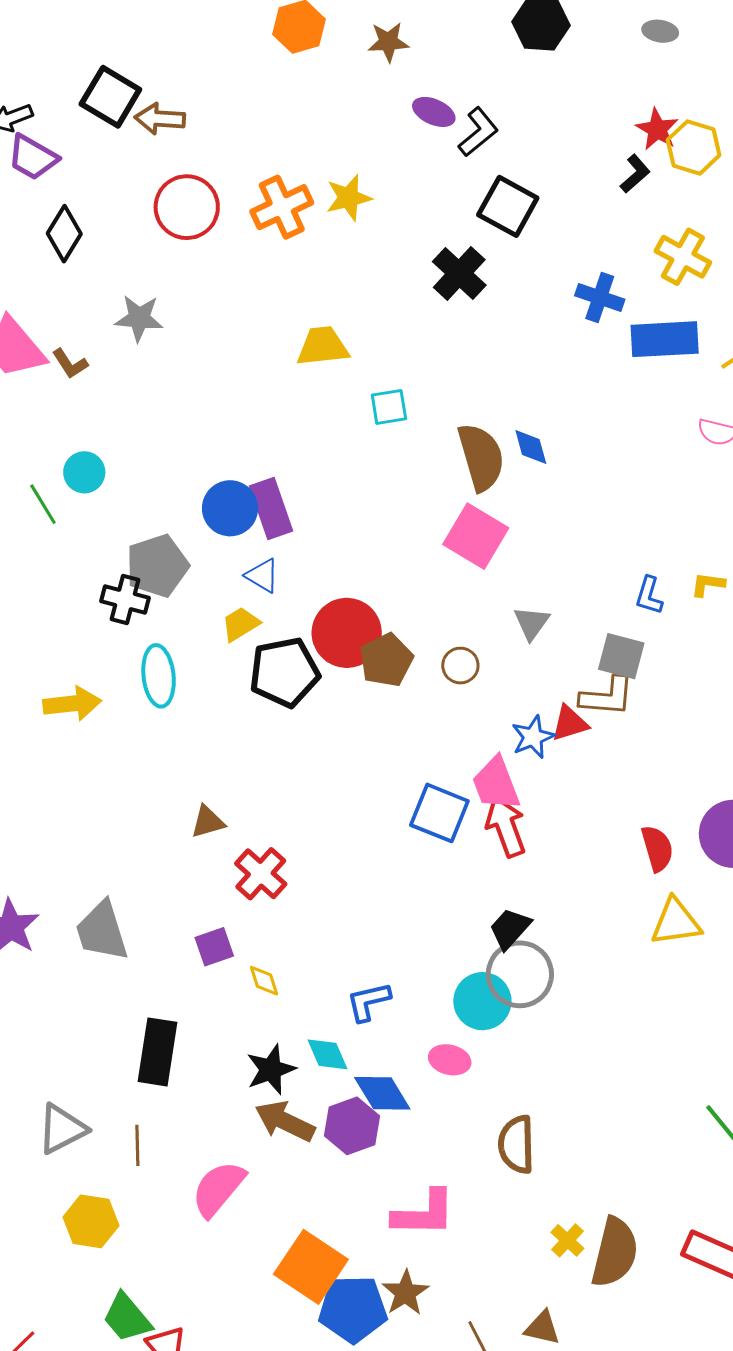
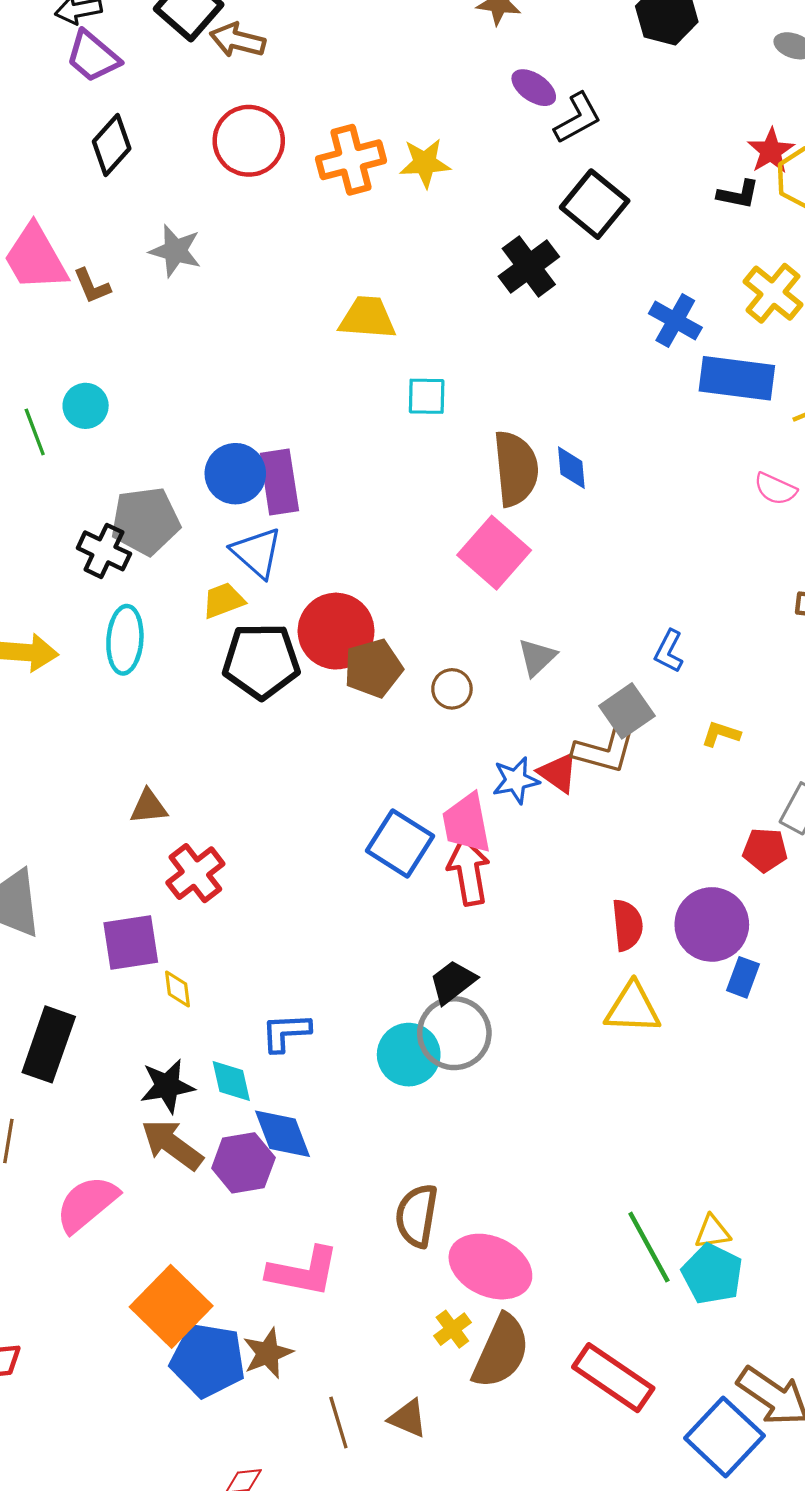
black L-shape: (635, 174) -> (738, 194), turned 42
blue triangle: (262, 576) -> (257, 553), size x1.4
yellow L-shape: (708, 584) -> (721, 734), moved
gray square: (621, 656) -> (627, 711), turned 30
red triangle: (570, 723) -> (558, 773), turned 42
purple square: (214, 947) -> (131, 942), size x1.4
pink ellipse: (450, 1060) -> (490, 1267), moved, size x1.8

